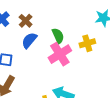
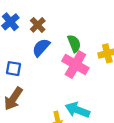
pink cross: (60, 54) -> (75, 65), turned -30

